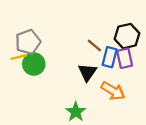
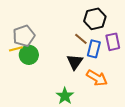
black hexagon: (127, 36) -> (95, 19), moved
purple rectangle: (125, 58) -> (113, 42), moved

